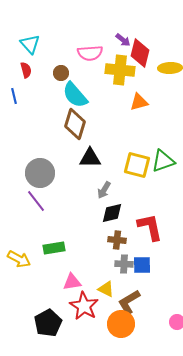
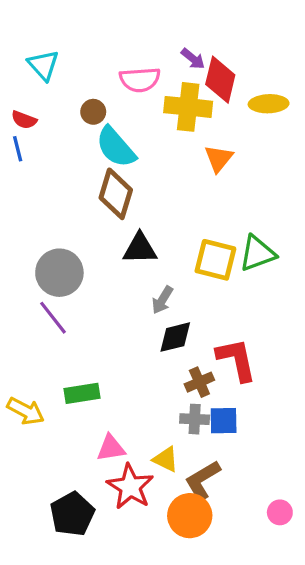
red semicircle: (26, 70) -> (24, 120), moved, turned 126
orange triangle: (139, 102) -> (219, 158), turned -36
brown cross: (117, 240) -> (199, 382), moved, turned -30

